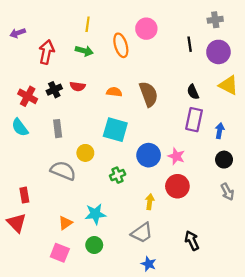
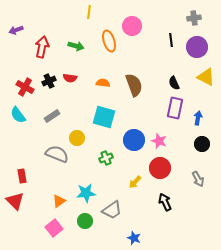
yellow line: (88, 24) -> (89, 12), moved
gray rectangle: (58, 129) -> (52, 116), turned 63
gray arrow: (227, 192) -> (198, 179), moved
yellow arrow: (150, 202) -> (135, 182), turned -144
gray trapezoid: (142, 233) -> (112, 210), moved
black arrow: (192, 241) -> (165, 202), moved
pink square: (60, 253) -> (54, 228), turned 30

